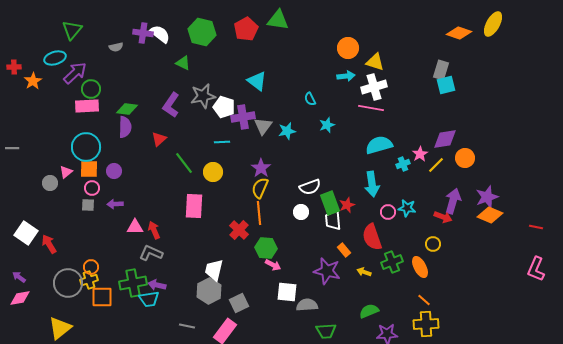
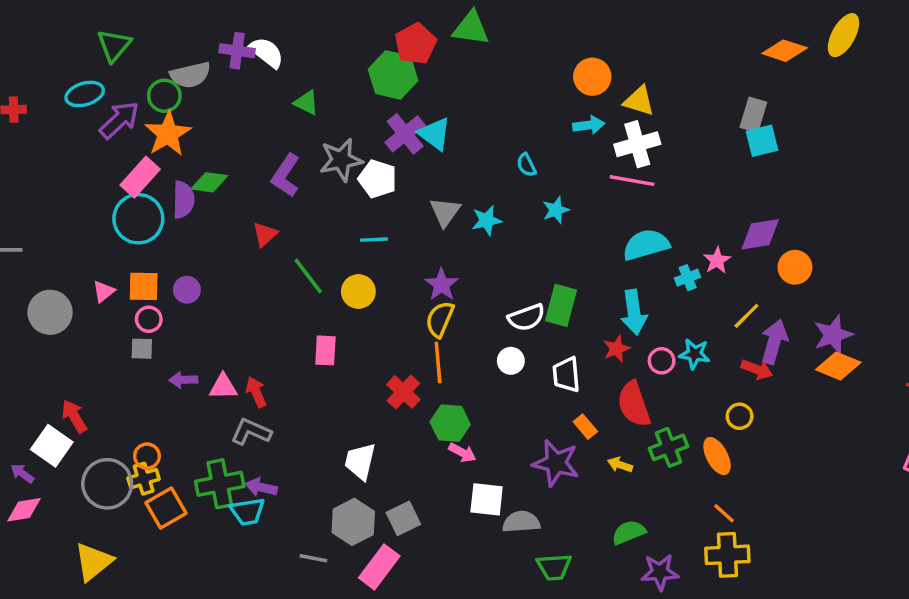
green hexagon: (202, 32) -> (393, 75), moved
gray semicircle: (116, 47) -> (190, 75), size x1.6
orange star: (33, 81) -> (168, 134), moved, size x1.5
green circle: (91, 89) -> (164, 96), moved
pink rectangle: (87, 106) -> (140, 177), turned -45
purple cross: (243, 117) -> (405, 134), moved, turned -30
purple semicircle: (125, 127) -> (183, 200), moved
cyan circle: (86, 147) -> (138, 219), moved
yellow line: (436, 165) -> (746, 316), moved
gray circle: (50, 183) -> (50, 312), moved, size x1.6
green rectangle: (330, 203) -> (561, 305), moved, turned 35
purple arrow: (115, 204) -> (183, 380), moved
red star: (347, 205) -> (617, 349), moved
pink rectangle: (194, 206) -> (325, 350), size x0.7
white square: (26, 233) -> (52, 446), moved
gray hexagon: (209, 291) -> (353, 522), moved
orange square: (102, 297) -> (166, 508), turned -30

